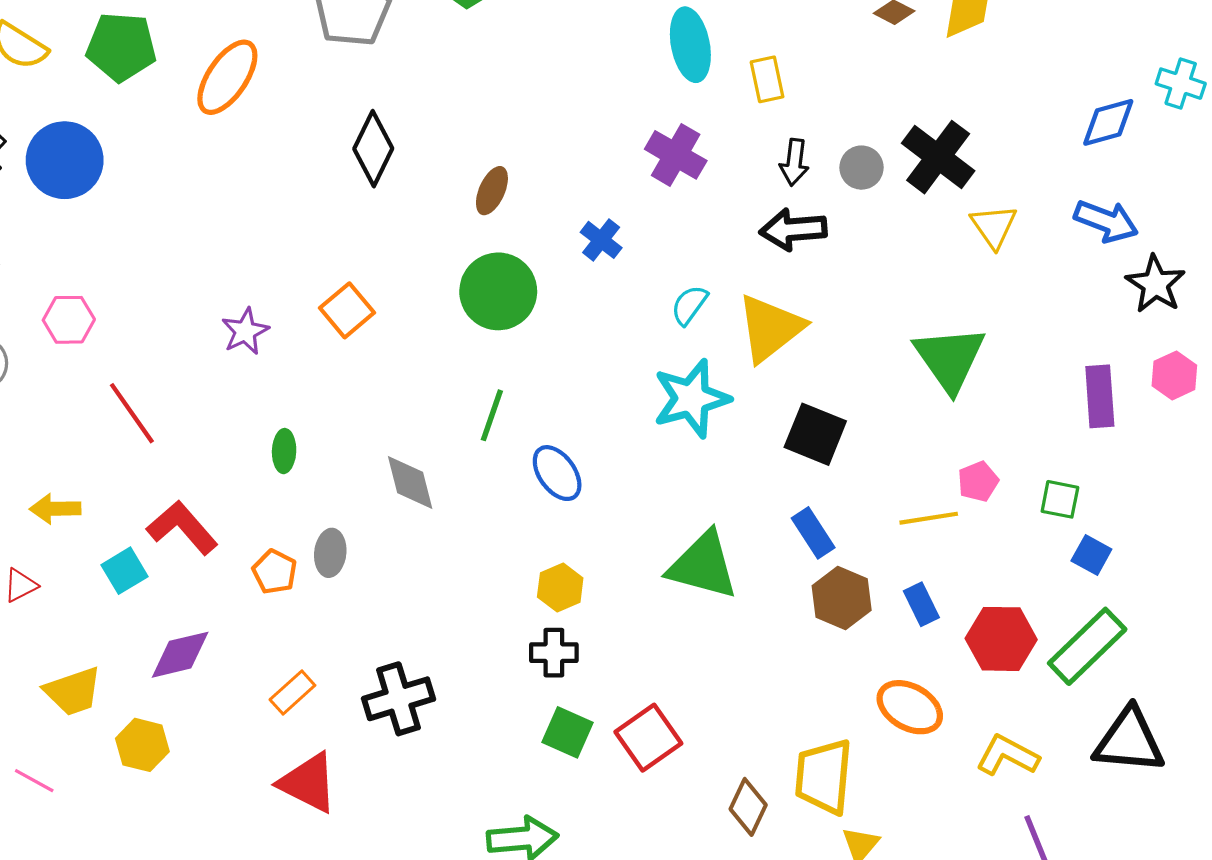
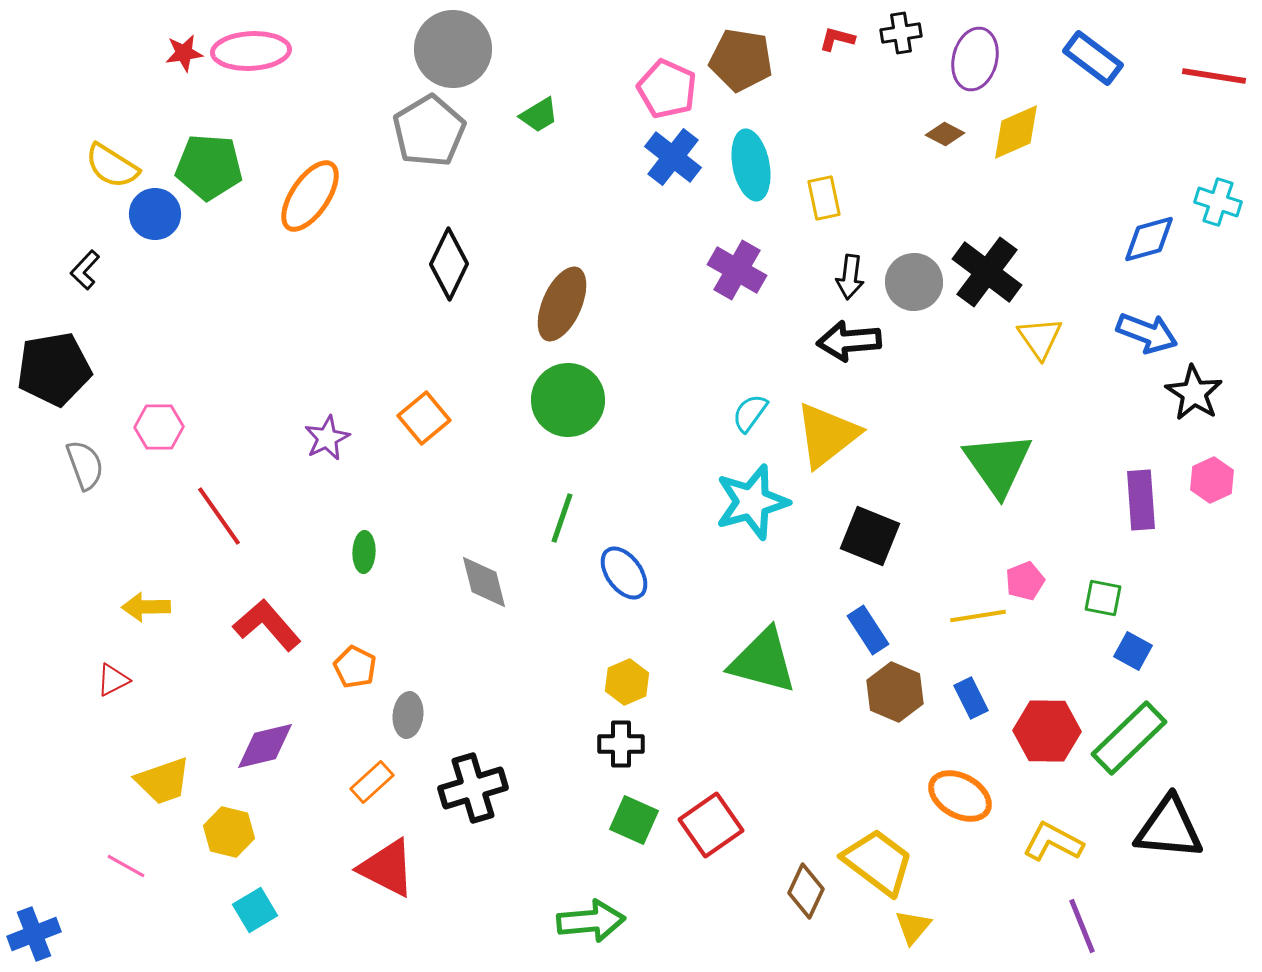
blue circle: (65, 160) -> (155, 214), moved, size x0.7
gray circle: (862, 168) -> (914, 282), size x1.4
brown ellipse: (492, 191) -> (562, 304), size x1.6
blue cross: (601, 240) -> (673, 157), moved, size x1.4
gray ellipse: (330, 553) -> (408, 715), moved
cyan square: (124, 571) -> (255, 910), moved
yellow trapezoid: (824, 776) -> (878, 862), turned 122

